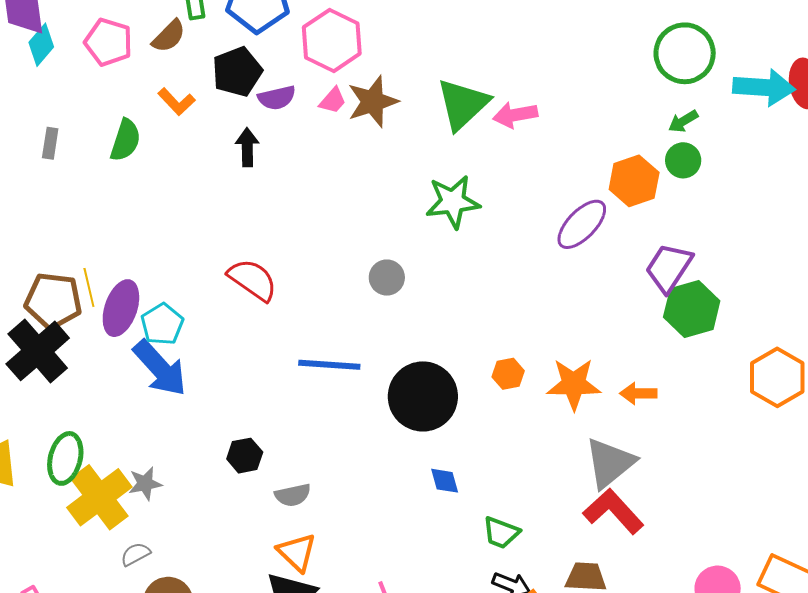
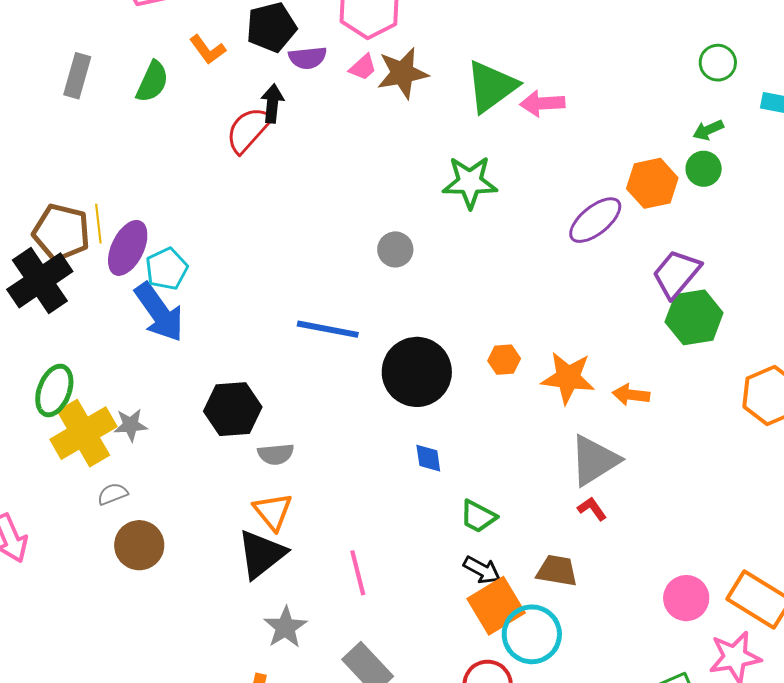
green circle: (685, 53) -> (718, 63), size x0.6
gray rectangle: (50, 143) -> (77, 76), size x1.4
red semicircle: (253, 280) -> (249, 130), moved, turned -90
black hexagon: (245, 456) -> (233, 409), size x1.6
red L-shape: (613, 511) -> (592, 509), size x0.5

